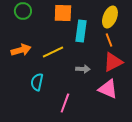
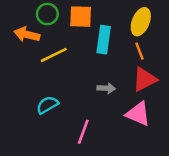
green circle: (23, 11) -> (47, 14), moved
orange arrow: (21, 50) -> (27, 34), moved, turned -150
yellow line: (53, 52) -> (54, 55), moved
cyan semicircle: (37, 82) -> (47, 105), turned 48

